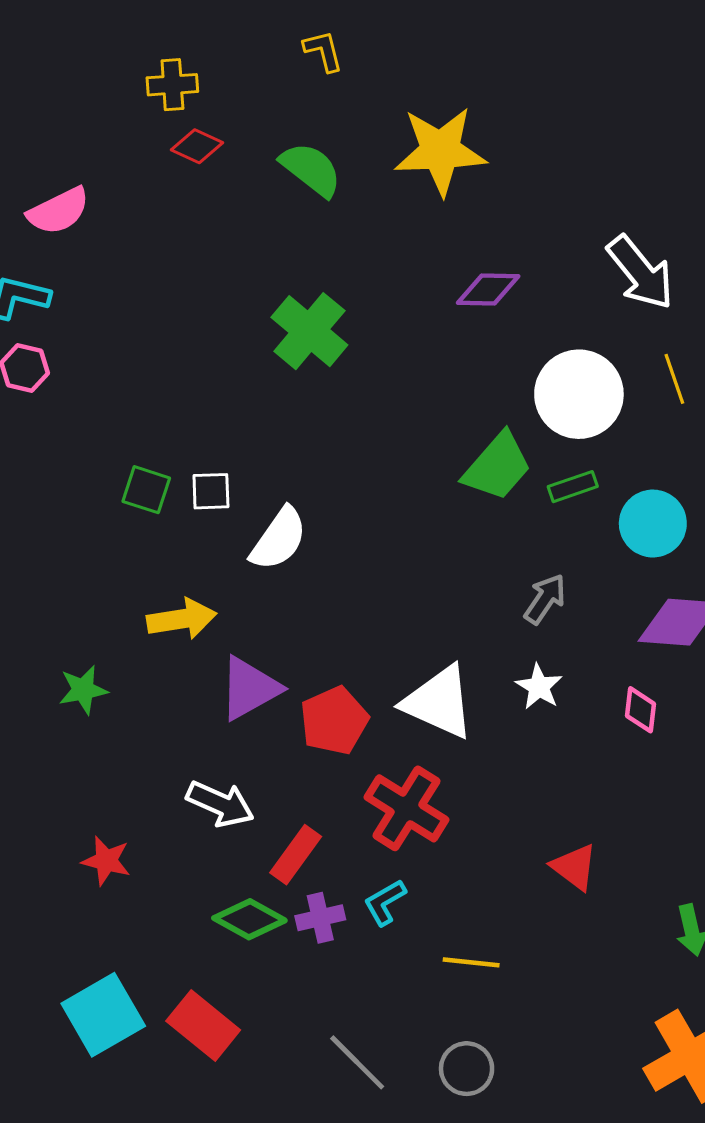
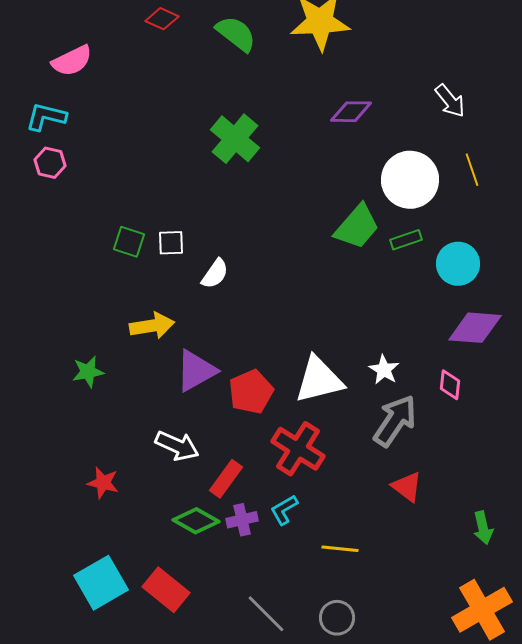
white arrow: (641, 273) -> (450, 101), size x0.7
white semicircle: (279, 539) -> (215, 274), size x0.7
gray arrow: (545, 599) -> (395, 421), moved, size x1.6
white triangle: (439, 702) -> (319, 380), turned -38

